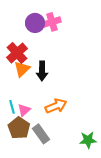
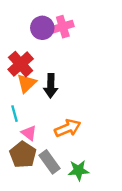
cyan line: (12, 107) -> (14, 114), moved
pink triangle: (24, 110) -> (29, 133), turned -40
green star: (88, 140) -> (79, 170), moved

